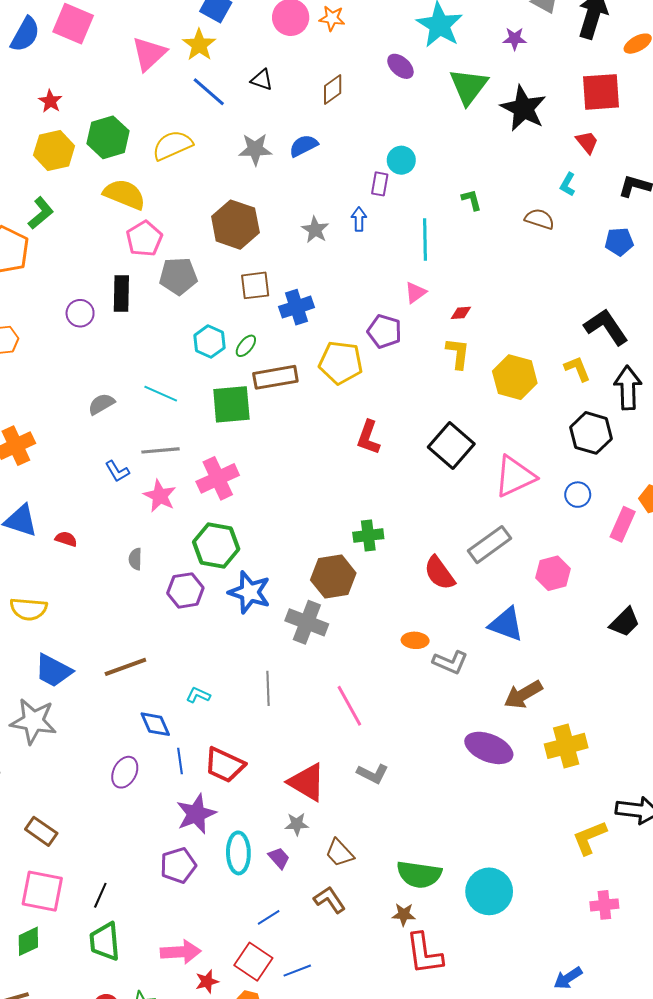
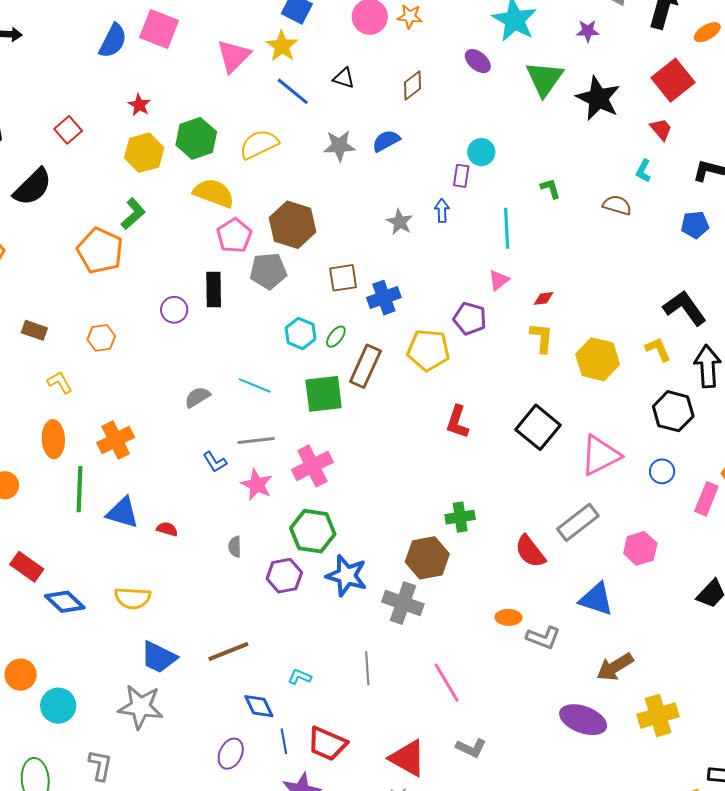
red square: (601, 92) -> (673, 80), turned -33
brown hexagon: (235, 225) -> (293, 225), moved
brown rectangle: (275, 377) -> (365, 366), turned -54

